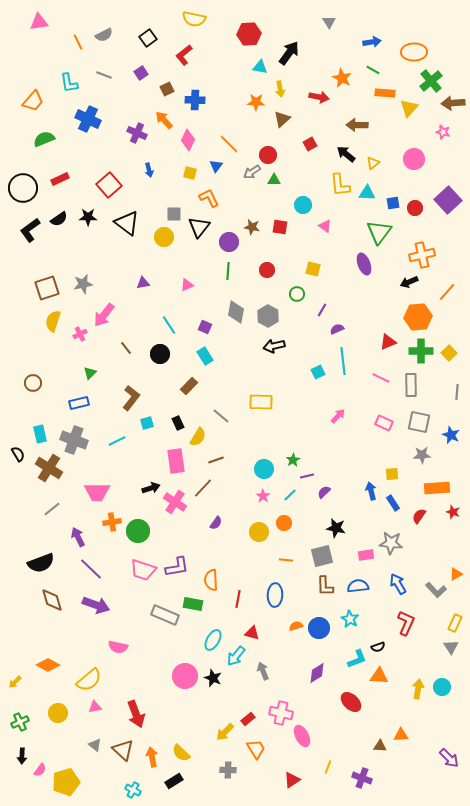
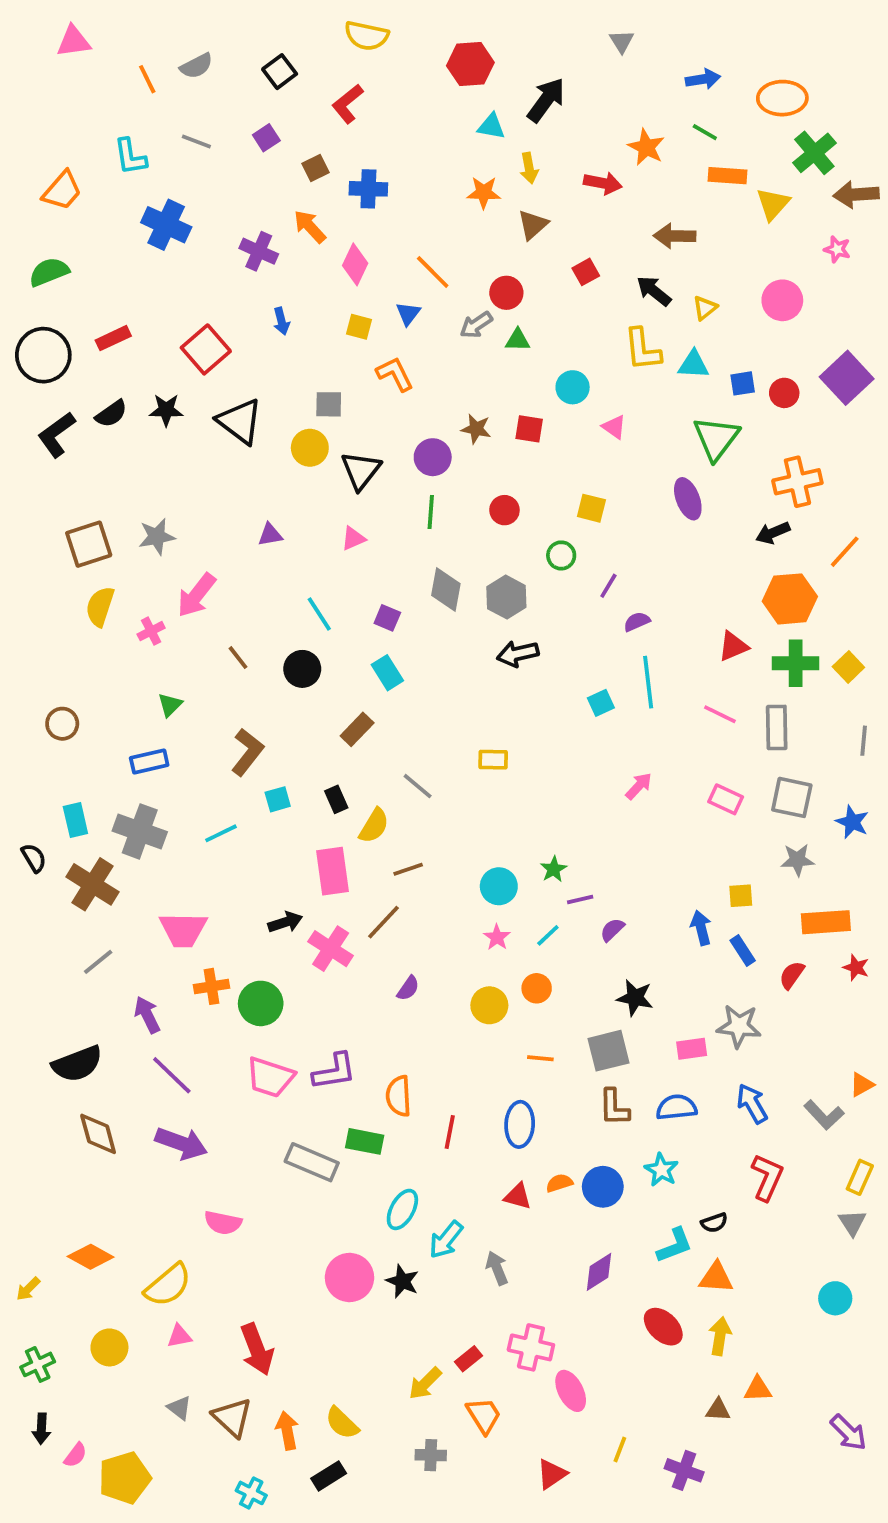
green semicircle: (44, 139) -> (49, 272), moved
black triangle: (199, 227) -> (361, 470), moved
yellow rectangle: (261, 402) -> (493, 760), size x0.7
red triangle: (252, 633) -> (518, 1196), moved
yellow arrow: (418, 689) -> (720, 1336), moved

